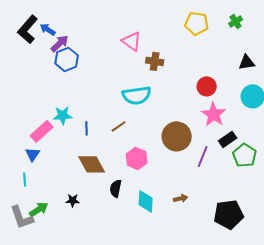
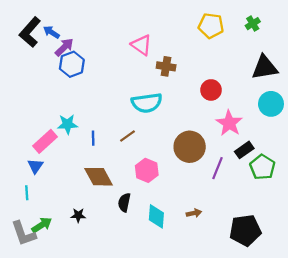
black triangle: (247, 62) -> (265, 67), size x1.5
red circle: (207, 86) -> (211, 90), moved

